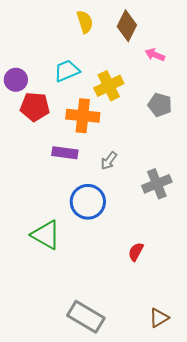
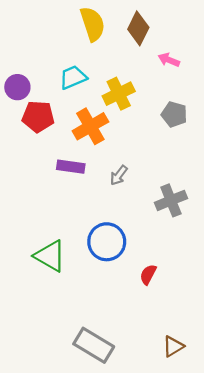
yellow semicircle: (85, 22) -> (93, 24), size x1.4
orange cross: (83, 116) -> (90, 126), turned -36
blue circle: (88, 202) -> (107, 242), moved

